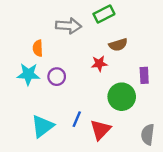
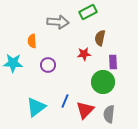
brown semicircle: (118, 45) -> (100, 38), turned 119
cyan star: (28, 74) -> (13, 63), moved
purple rectangle: (144, 75) -> (113, 62), moved
gray semicircle: (148, 134) -> (109, 114), moved

